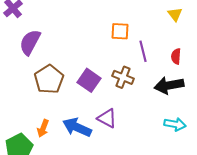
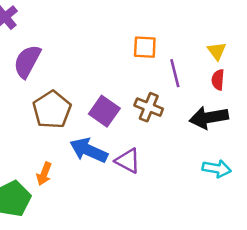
yellow triangle: (175, 14) -> (217, 51), moved
blue arrow: (77, 127) -> (89, 150), moved

